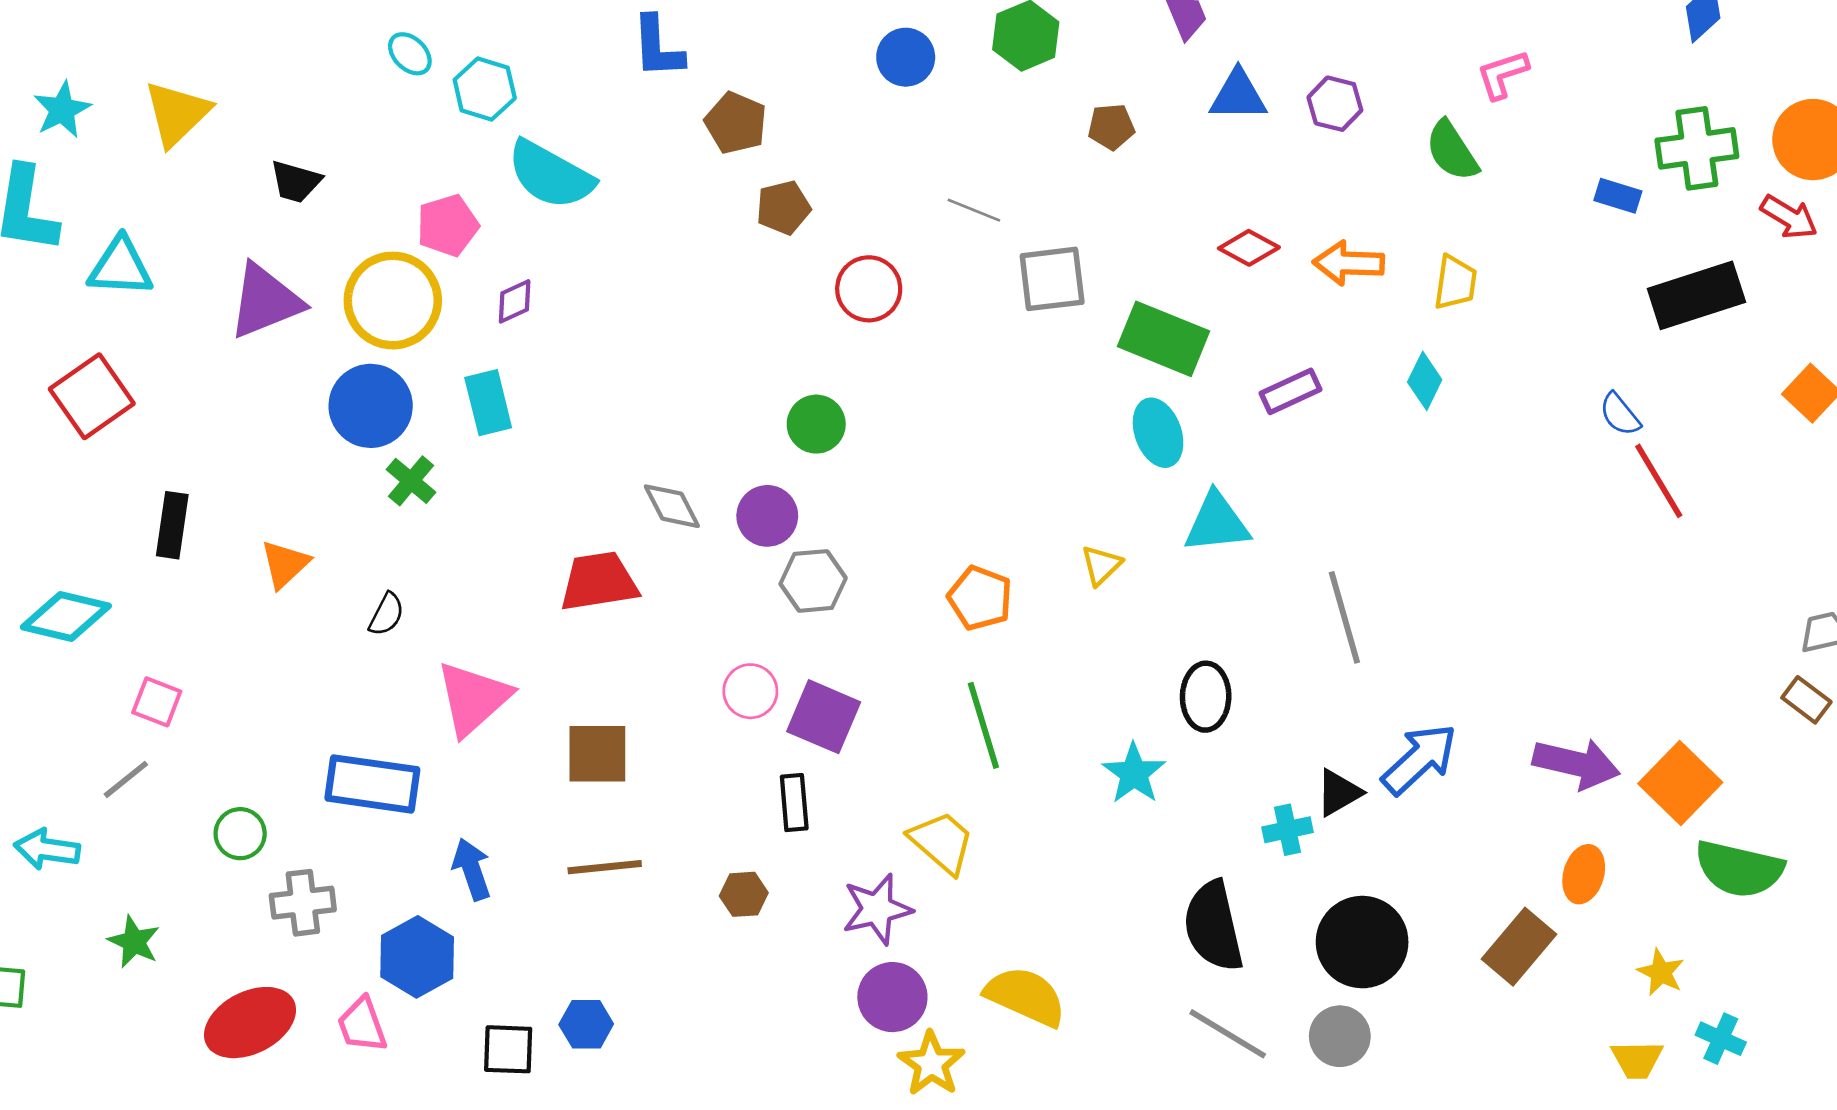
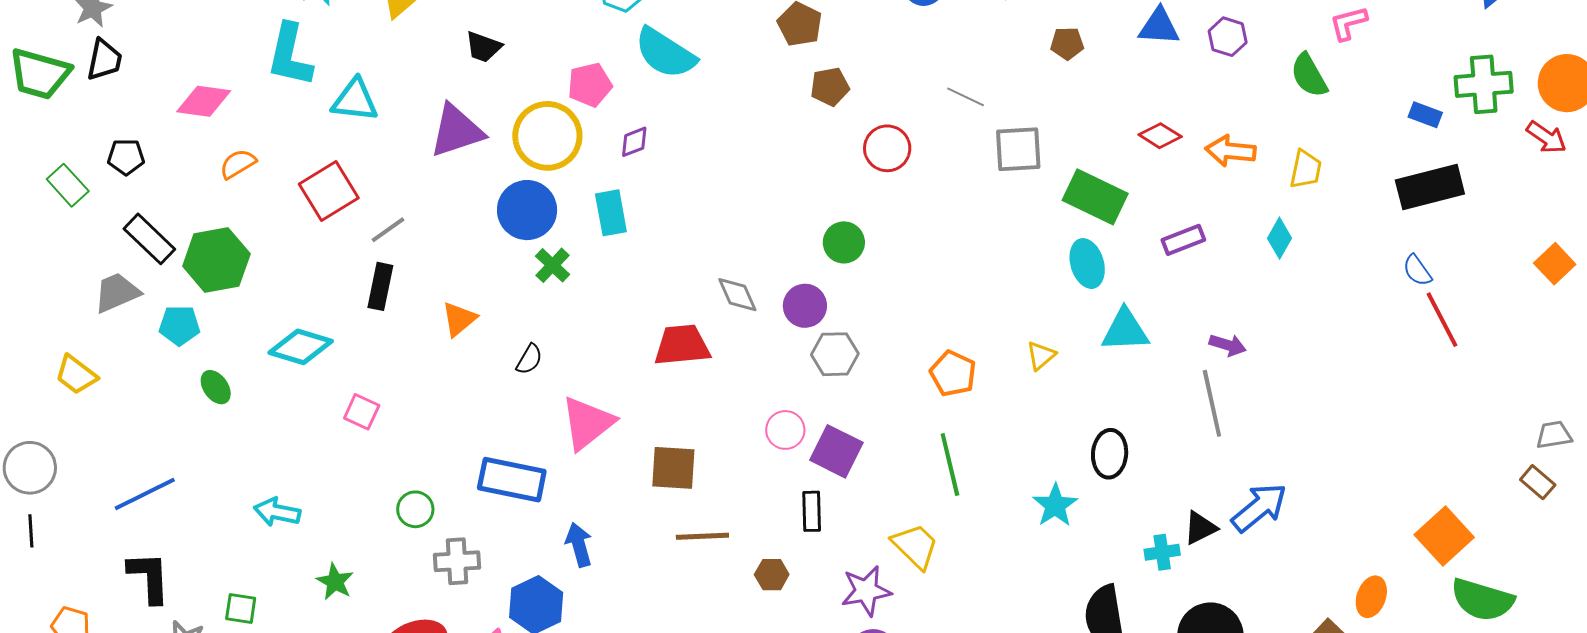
black rectangle: (1696, 295) -> (1430, 187), moved
purple arrow: (1576, 764) -> (1228, 345), moved, size x0.6
gray line: (126, 779) -> (388, 230), moved
brown line: (605, 867) -> (702, 536), moved

